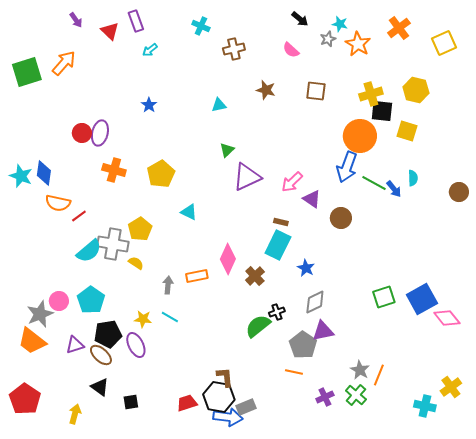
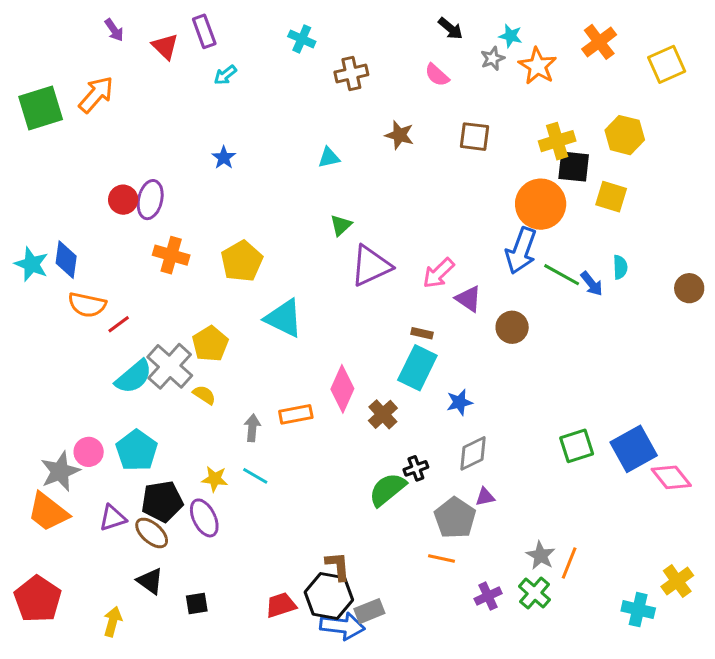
cyan triangle: (189, 212) -> (284, 318), size x1.6
gray cross: (113, 244) -> (170, 366), turned 32
blue star: (306, 268) -> (459, 402), turned 30
purple triangle: (323, 331) -> (485, 497), size x0.6

